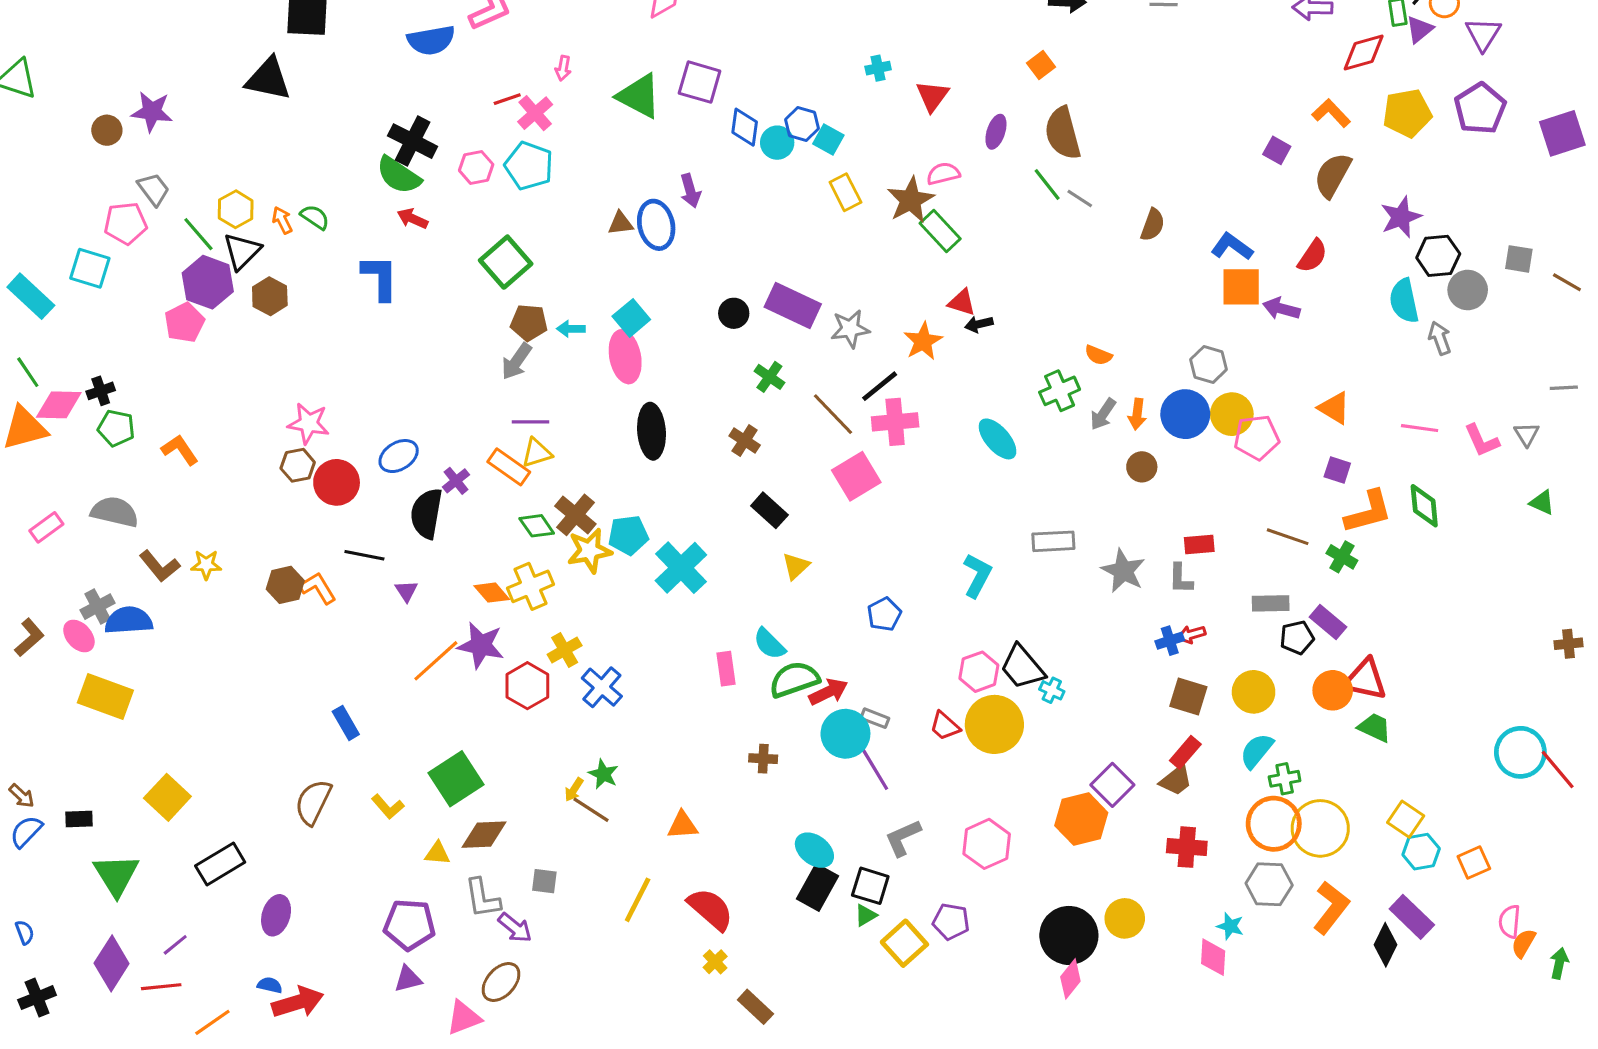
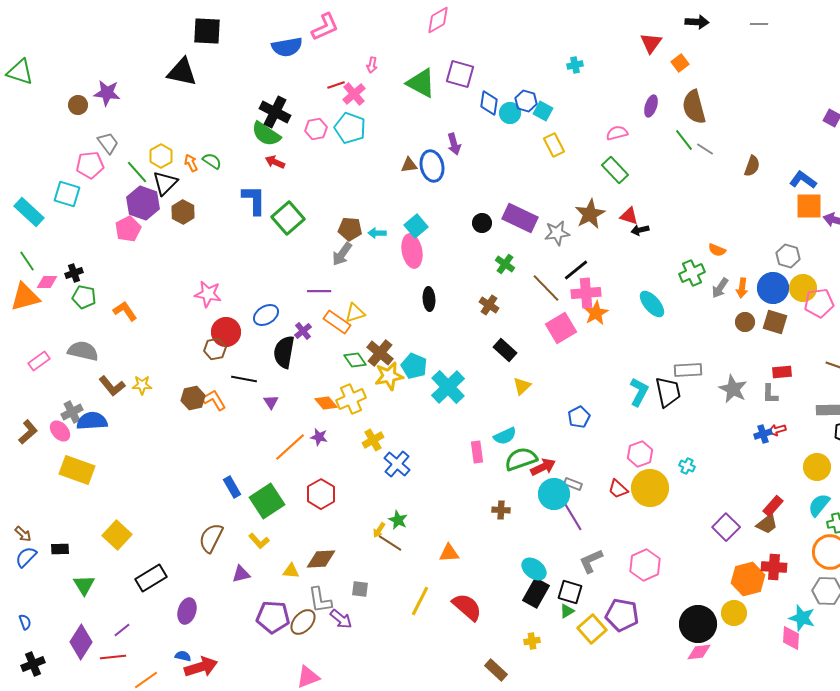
red triangle: (932, 96) -> (651, 43), moved
brown star: (911, 200) -> (590, 214), moved
green square: (506, 262) -> (288, 218), moved
orange star: (923, 341) -> (596, 313), moved
pink diamond: (59, 405) -> (47, 282), size x0.7
purple line: (530, 422) -> (319, 291), moved
black ellipse: (652, 431) -> (429, 299), size x0.7
brown hexagon: (298, 465) -> (215, 349), moved
cyan pentagon: (628, 535) -> (414, 366), turned 30
cyan semicircle: (769, 644) -> (505, 436), turned -70
purple star: (481, 645) -> (319, 437), size x0.6
black trapezoid: (1022, 667) -> (668, 392), moved, turned -152
red hexagon: (527, 686) -> (321, 494), moved
brown square: (1188, 697) -> (775, 322), moved
green square: (456, 779) -> (267, 501), moved
orange hexagon: (1081, 819) -> (748, 579), moved
green triangle: (116, 875) -> (84, 585), size x0.7
purple pentagon: (951, 921) -> (622, 615), size x1.4
cyan star: (1230, 926) -> (802, 618), size x1.5
yellow cross: (715, 962) -> (532, 641), moved, turned 35
purple triangle: (408, 979) -> (241, 574), moved
pink diamond: (1070, 979) -> (699, 652), turned 45
brown ellipse: (501, 982) -> (303, 622), moved

